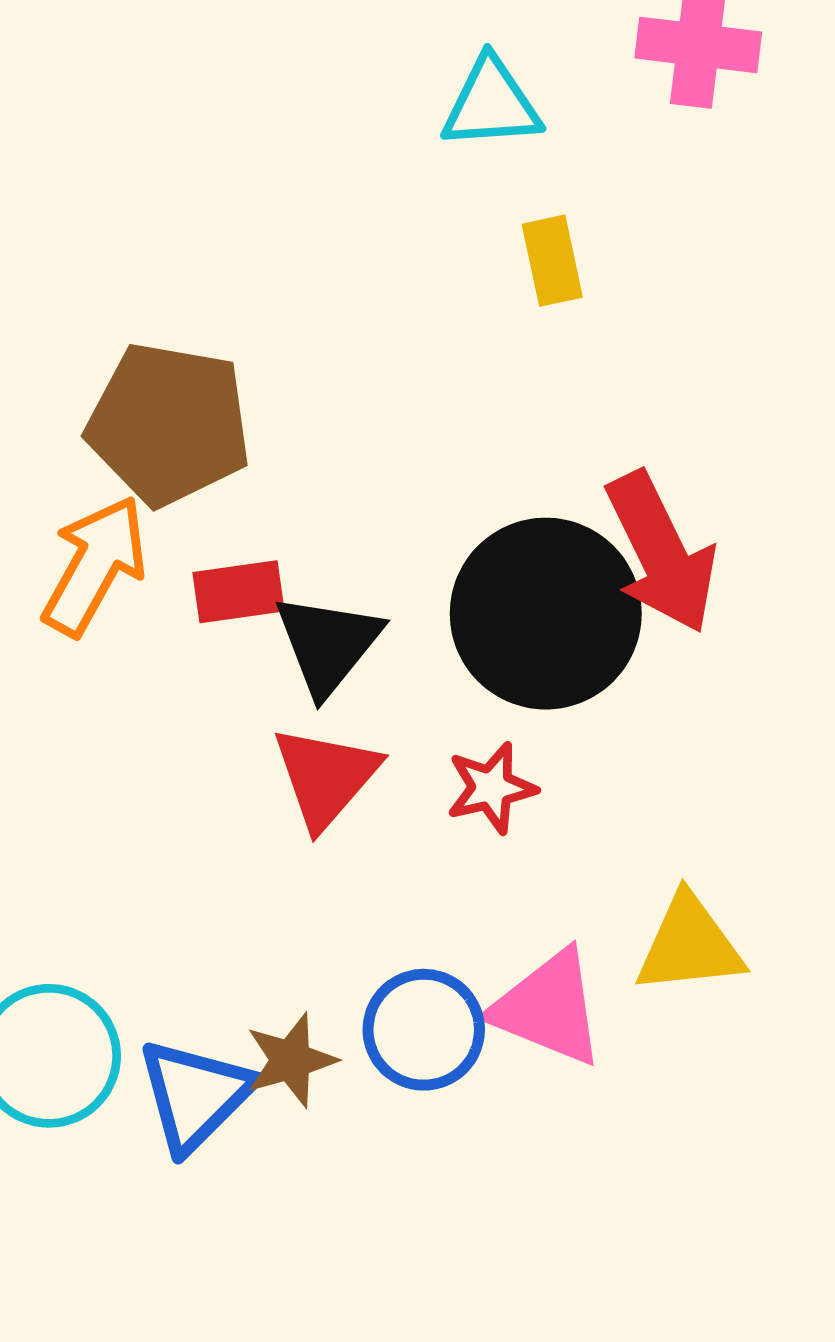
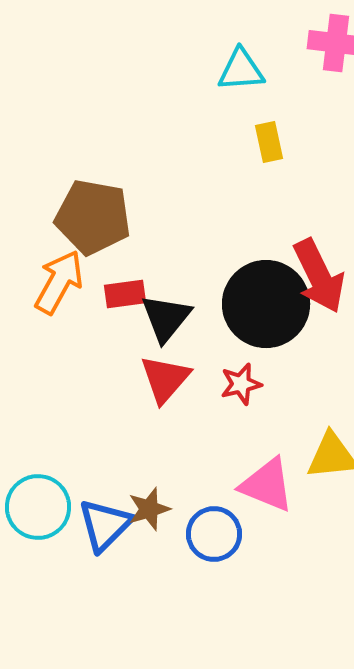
blue circle: (424, 1030) -> (214, 534), moved

